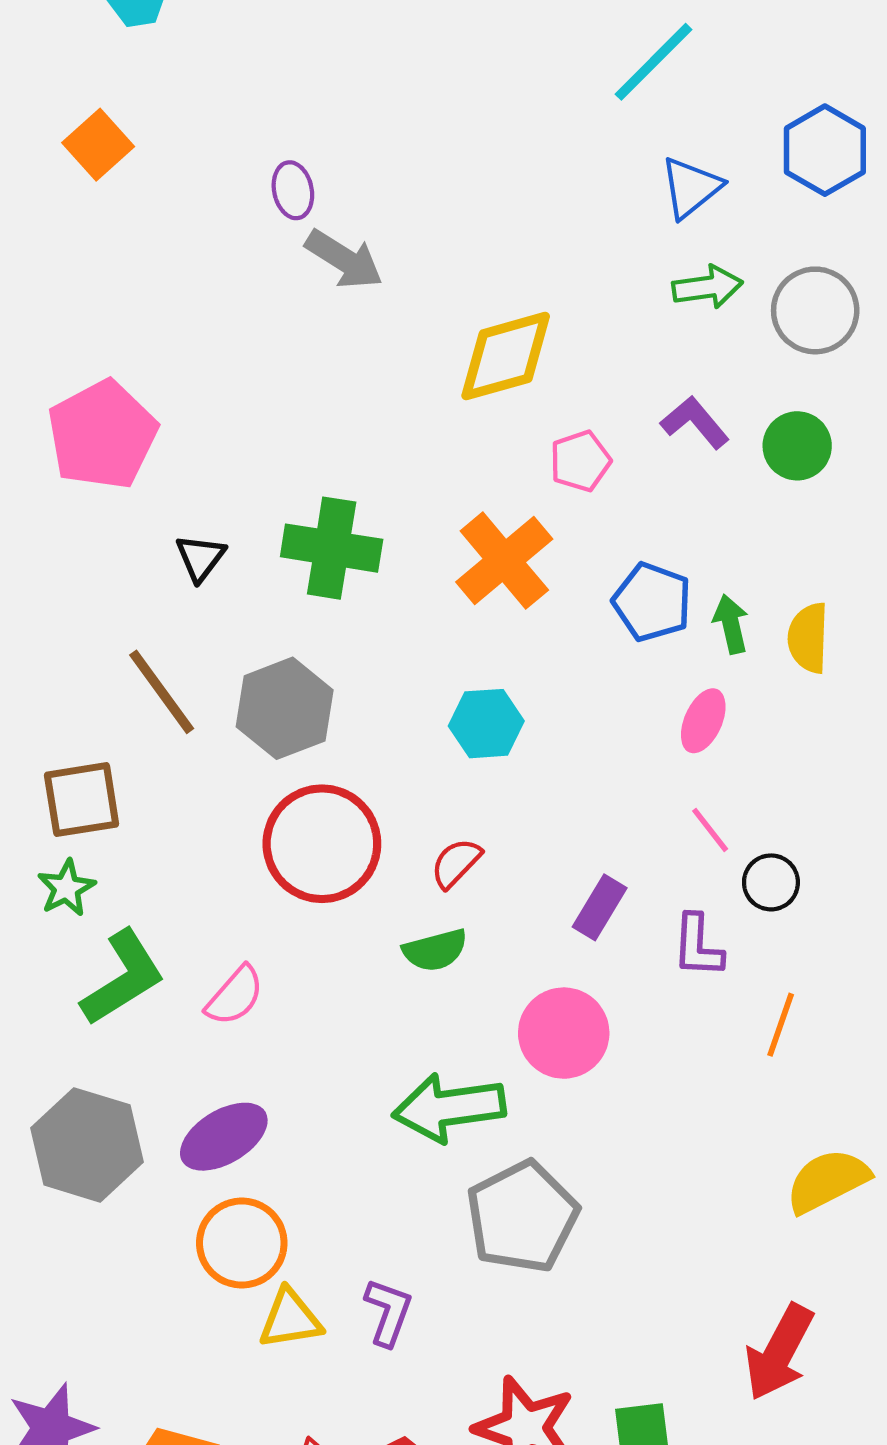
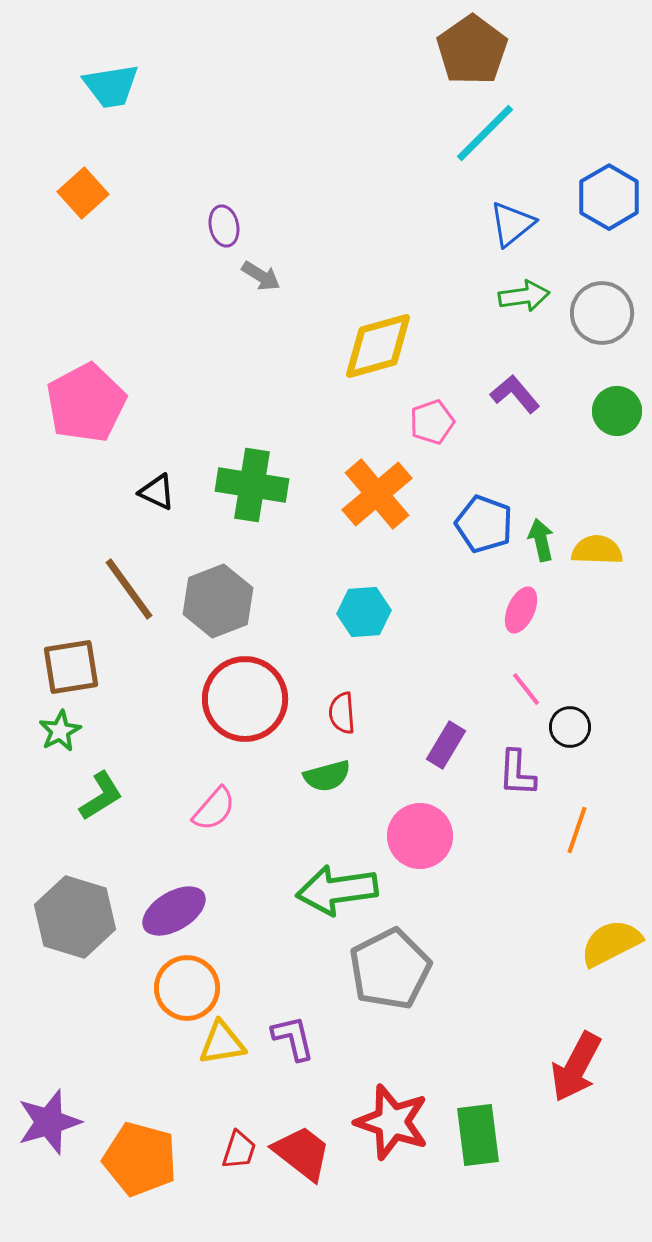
gray arrow: (344, 259) -> (261, 276), size x0.7
green circle: (797, 446) -> (617, 411), moved
black triangle: (200, 558) -> (157, 492), turned -42
yellow semicircle: (808, 638) -> (597, 550), turned 90
red semicircle: (456, 863) -> (342, 713), turned -48
green L-shape: (123, 978) -> (101, 796), size x0.7
pink semicircle: (235, 996) -> (214, 809), moved
purple L-shape: (388, 1312) -> (293, 1038), turned -33

